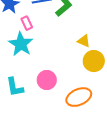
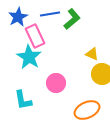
pink rectangle: (27, 23) -> (35, 36), size x1.6
pink circle: (47, 80) -> (56, 83), moved

